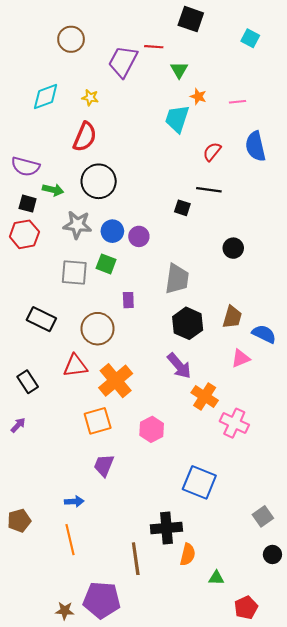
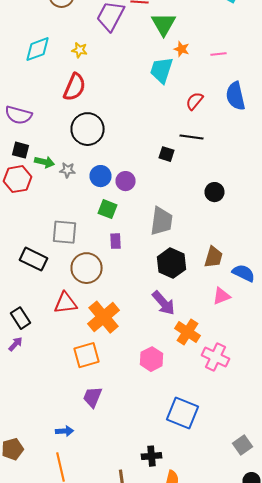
green triangle: (179, 70) -> (164, 24), size x1.5
green arrow: (53, 190) -> (44, 162), moved
gray star: (77, 225) -> (68, 170), size x0.6
green square: (106, 264) -> (108, 209), moved
gray square: (74, 272) -> (64, 232), moved
purple arrow: (18, 425) -> (16, 344), moved
pink hexagon: (152, 429) -> (152, 359), moved
black cross: (166, 528) -> (152, 456), size x0.7

